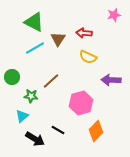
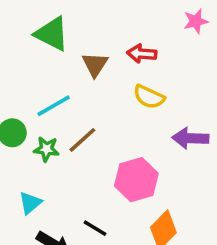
cyan line: (35, 48) -> (54, 106), moved
green star: (31, 96) -> (46, 149), moved

